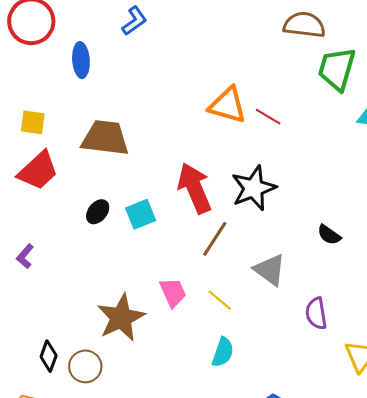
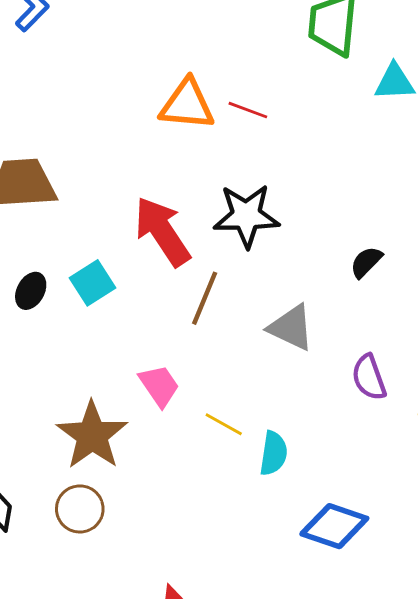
black star: (254, 188) -> (246, 216), turned 30
black semicircle: (329, 235) -> (366, 262), turned 110
yellow line: (220, 300) -> (224, 424), moved
cyan semicircle: (223, 352) -> (274, 453), moved
brown circle: (85, 366) -> (80, 509), moved

